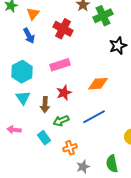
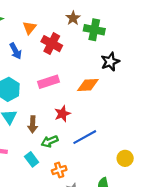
orange triangle: (33, 14) -> (29, 28), moved
green cross: (103, 16) -> (94, 30), turned 36
orange diamond: (98, 84) -> (88, 85), moved
red star: (64, 93) -> (62, 114), moved

